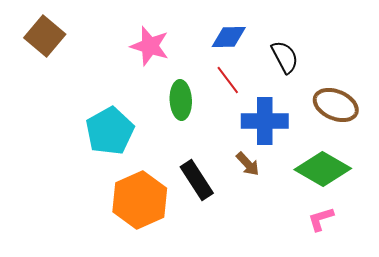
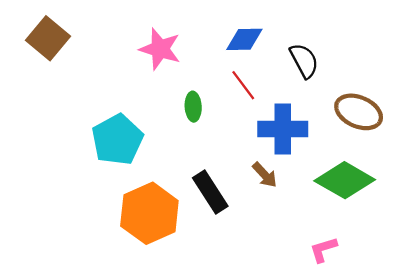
green ellipse: (181, 100) -> (193, 107), size x0.7
pink L-shape: (321, 219) -> (323, 250), moved

